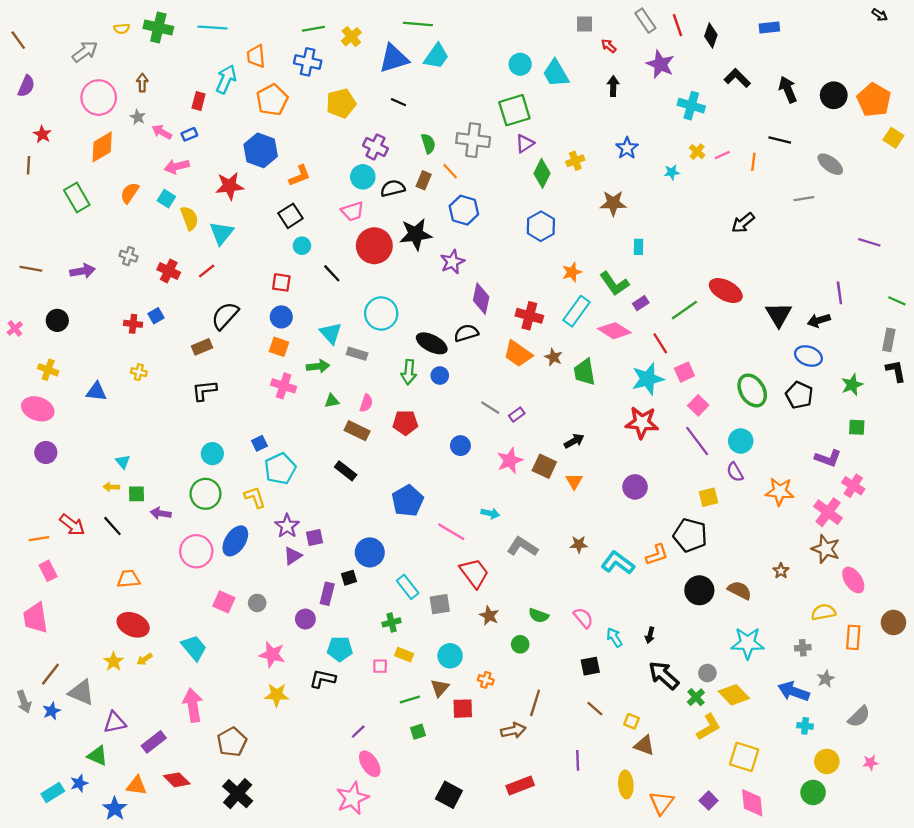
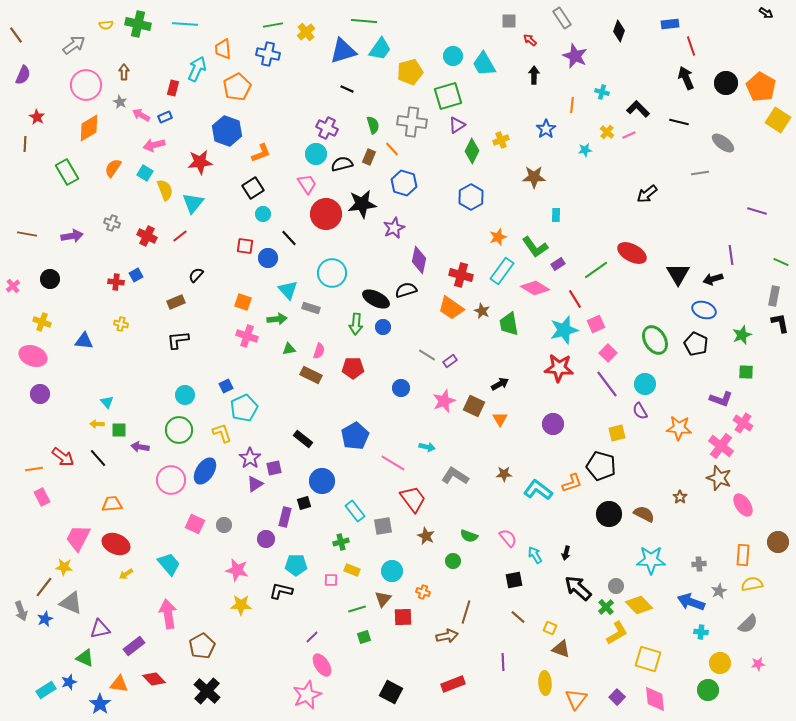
red line: (678, 25) -> (691, 46), moved
black L-shape: (737, 78) -> (638, 109), moved
yellow pentagon: (341, 103) -> (410, 72), moved
cyan cross: (691, 106) -> (602, 92), size x0.6
yellow square: (893, 138) -> (778, 120), size x1.4
orange line: (753, 162) -> (572, 105), moved
pink trapezoid: (352, 211) -> (307, 184), turned -105
black semicircle: (225, 316) -> (196, 275), size x0.6
blue circle: (281, 317) -> (268, 258), moved
black rectangle: (346, 471) -> (303, 439), moved
yellow semicircle: (823, 612) -> (752, 584), moved
pink trapezoid: (35, 618) -> (78, 538), moved, turned 36
yellow star: (114, 662) -> (64, 567), moved, turned -30

